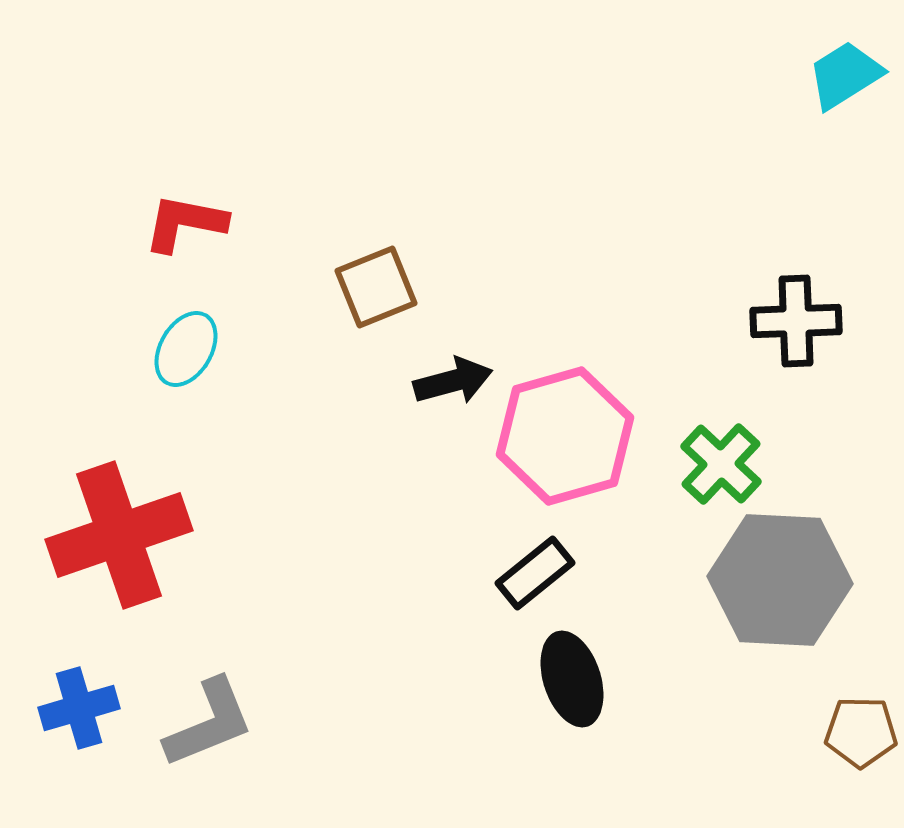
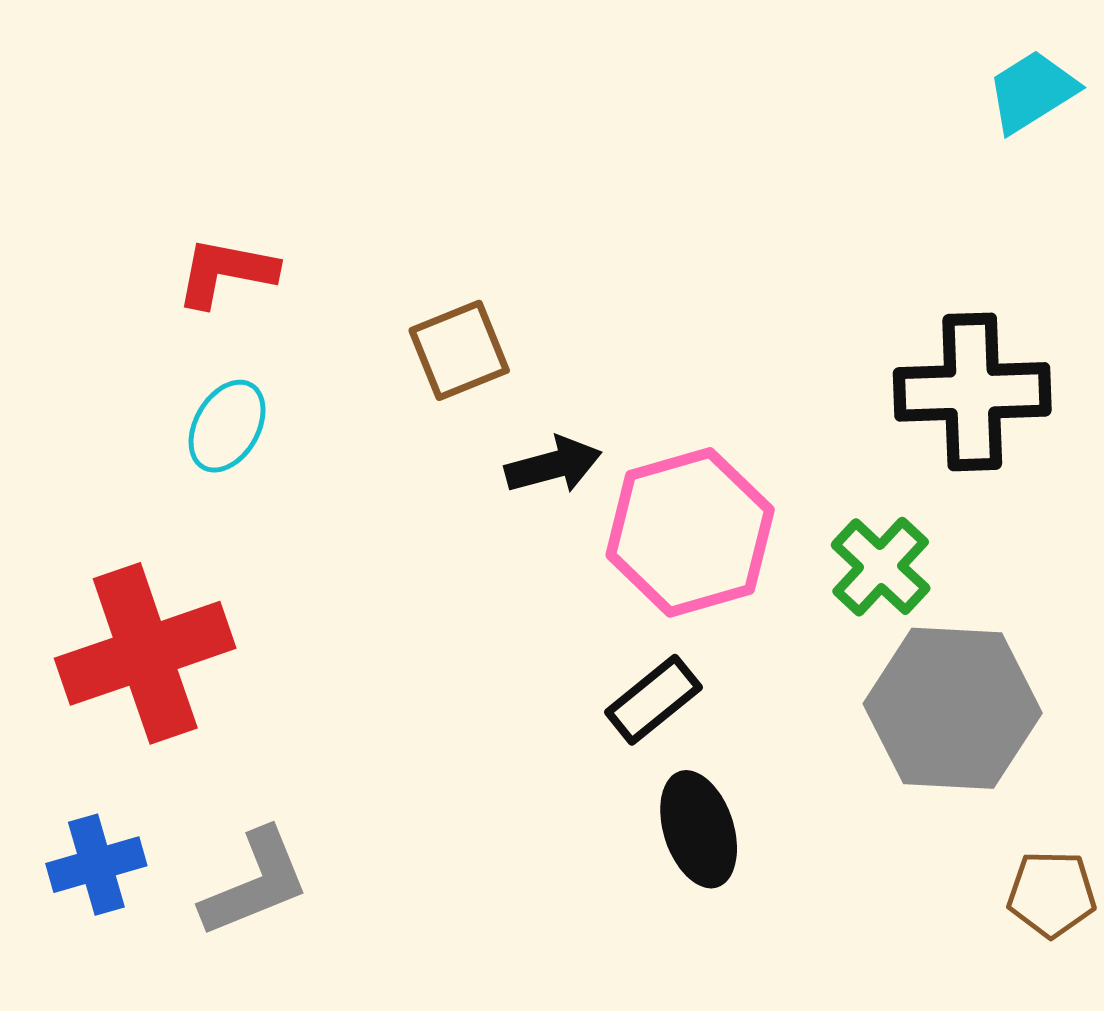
black cross: (796, 321) -> (972, 392), size x1.4

